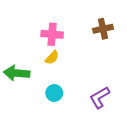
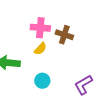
brown cross: (103, 29) -> (64, 35), moved, turned 30

